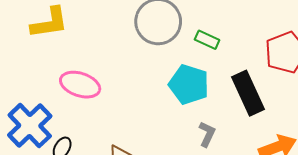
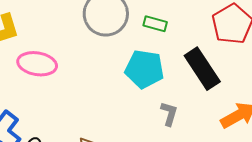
pink ellipse: (80, 85) -> (37, 64), moved

